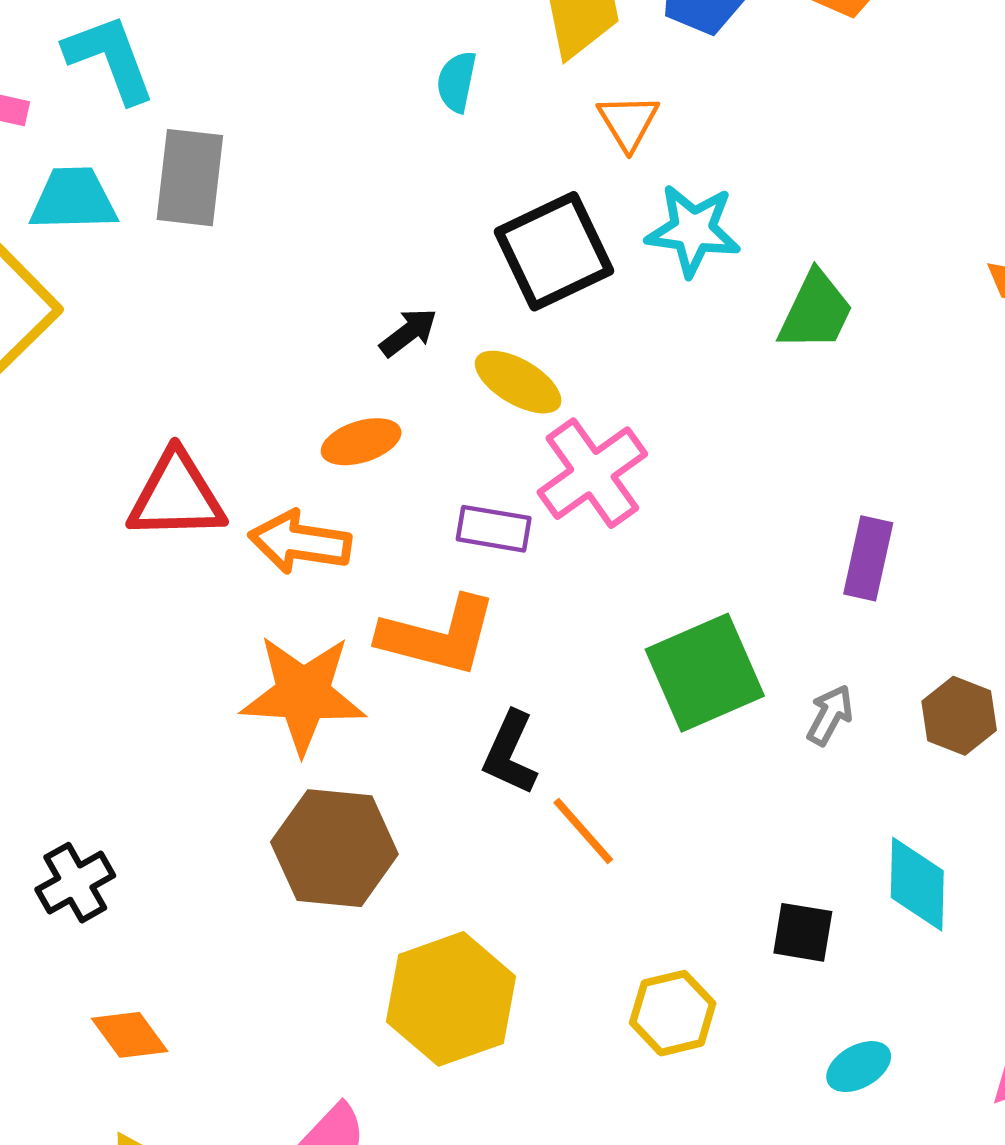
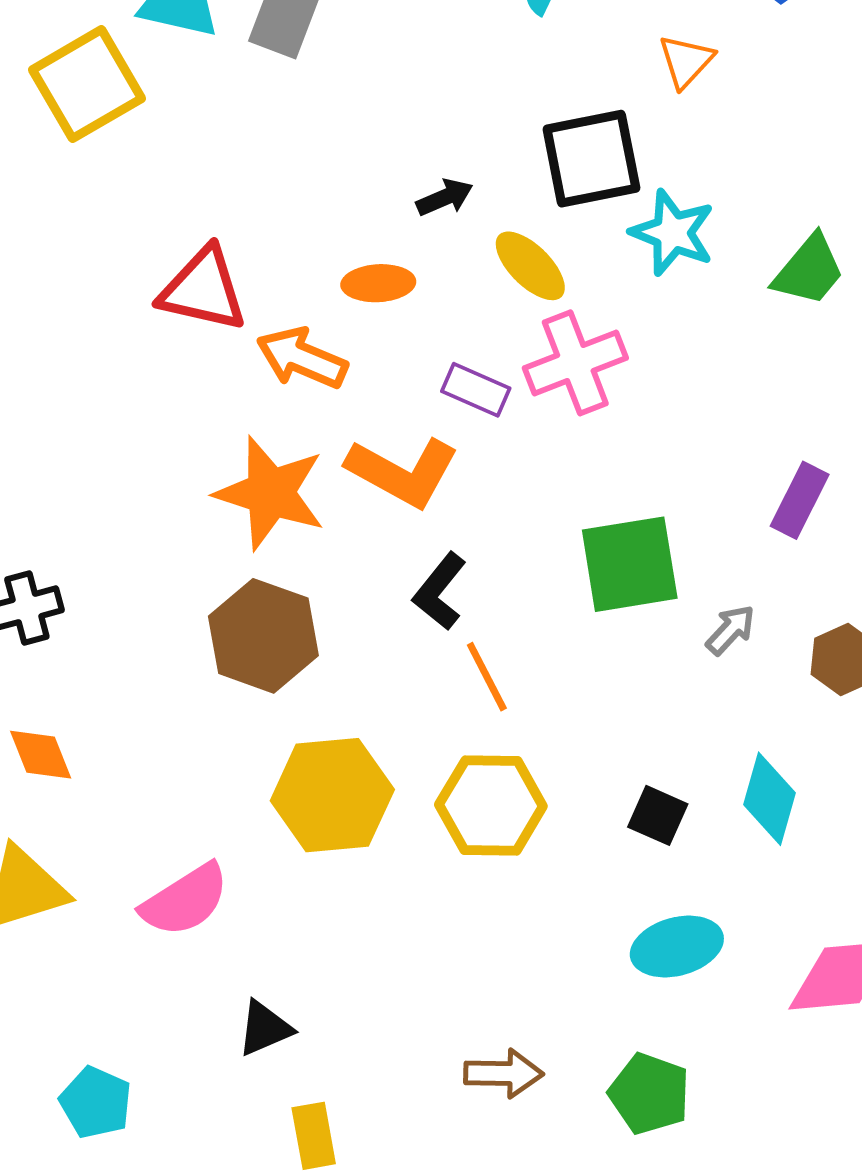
cyan star: (693, 230) -> (673, 233), moved
yellow hexagon: (673, 1013) -> (491, 805), moved, size x1.4
cyan ellipse: (859, 1067) -> (677, 947), size x1.5

